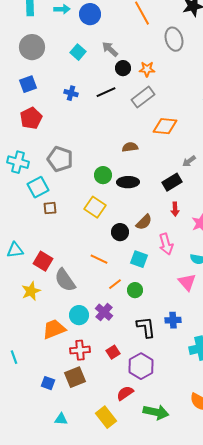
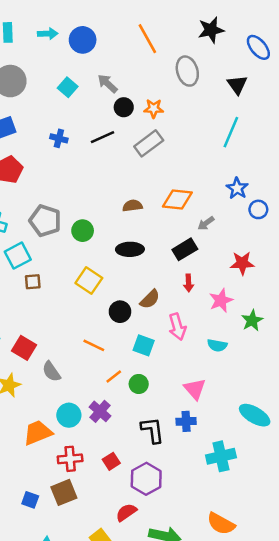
orange diamond: (165, 126) -> (177, 199), moved
green circle: (103, 175) -> (83, 231), moved
gray semicircle: (65, 280) -> (51, 372), size x0.7
pink triangle: (187, 282) -> (195, 389), moved

